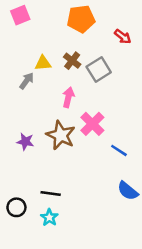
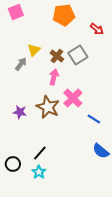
brown cross: (72, 61) -> (57, 56), moved
yellow triangle: (43, 63) -> (34, 50), turned -40
black line: (51, 193) -> (40, 153), turned -56

